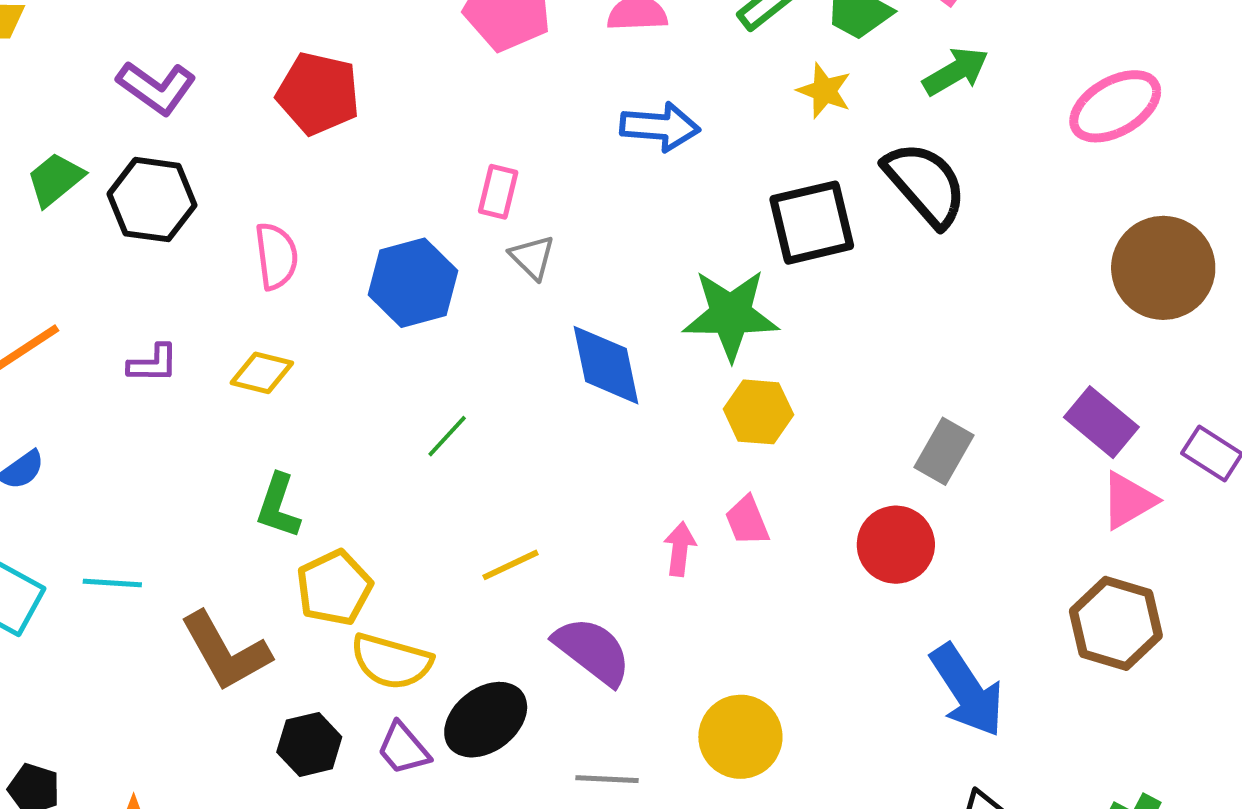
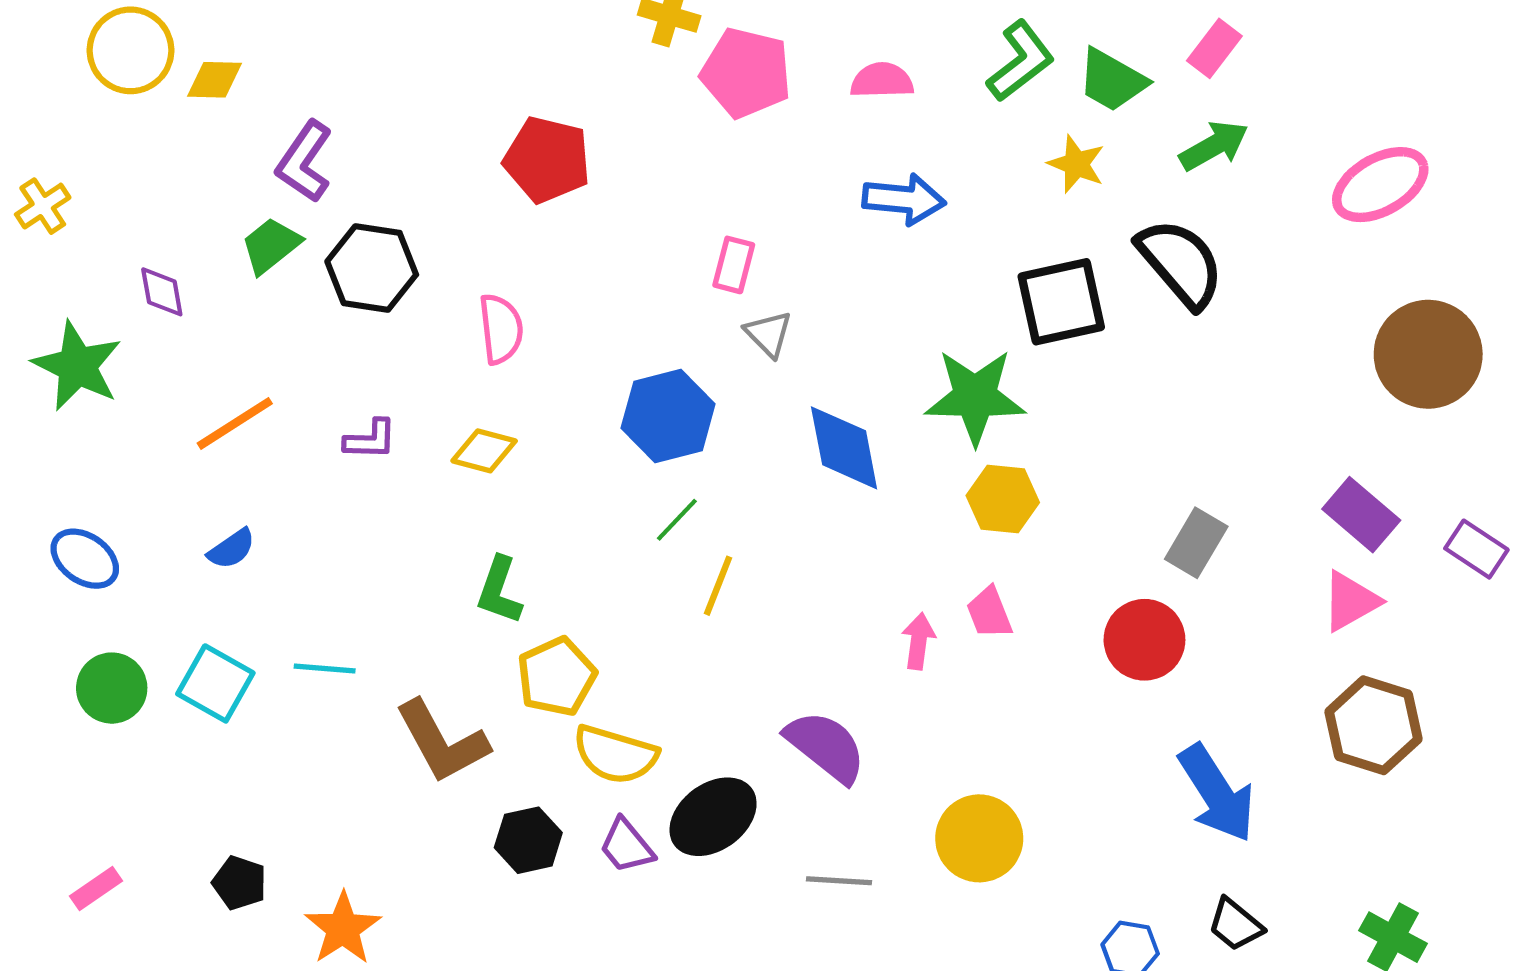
purple L-shape: (156, 88) -> (304, 162), moved, turned 88
blue hexagon: (413, 283) -> (668, 416), moved
pink triangle: (1128, 500) -> (1351, 601), moved
yellow line: (511, 565) -> (718, 586), moved, turned -44

